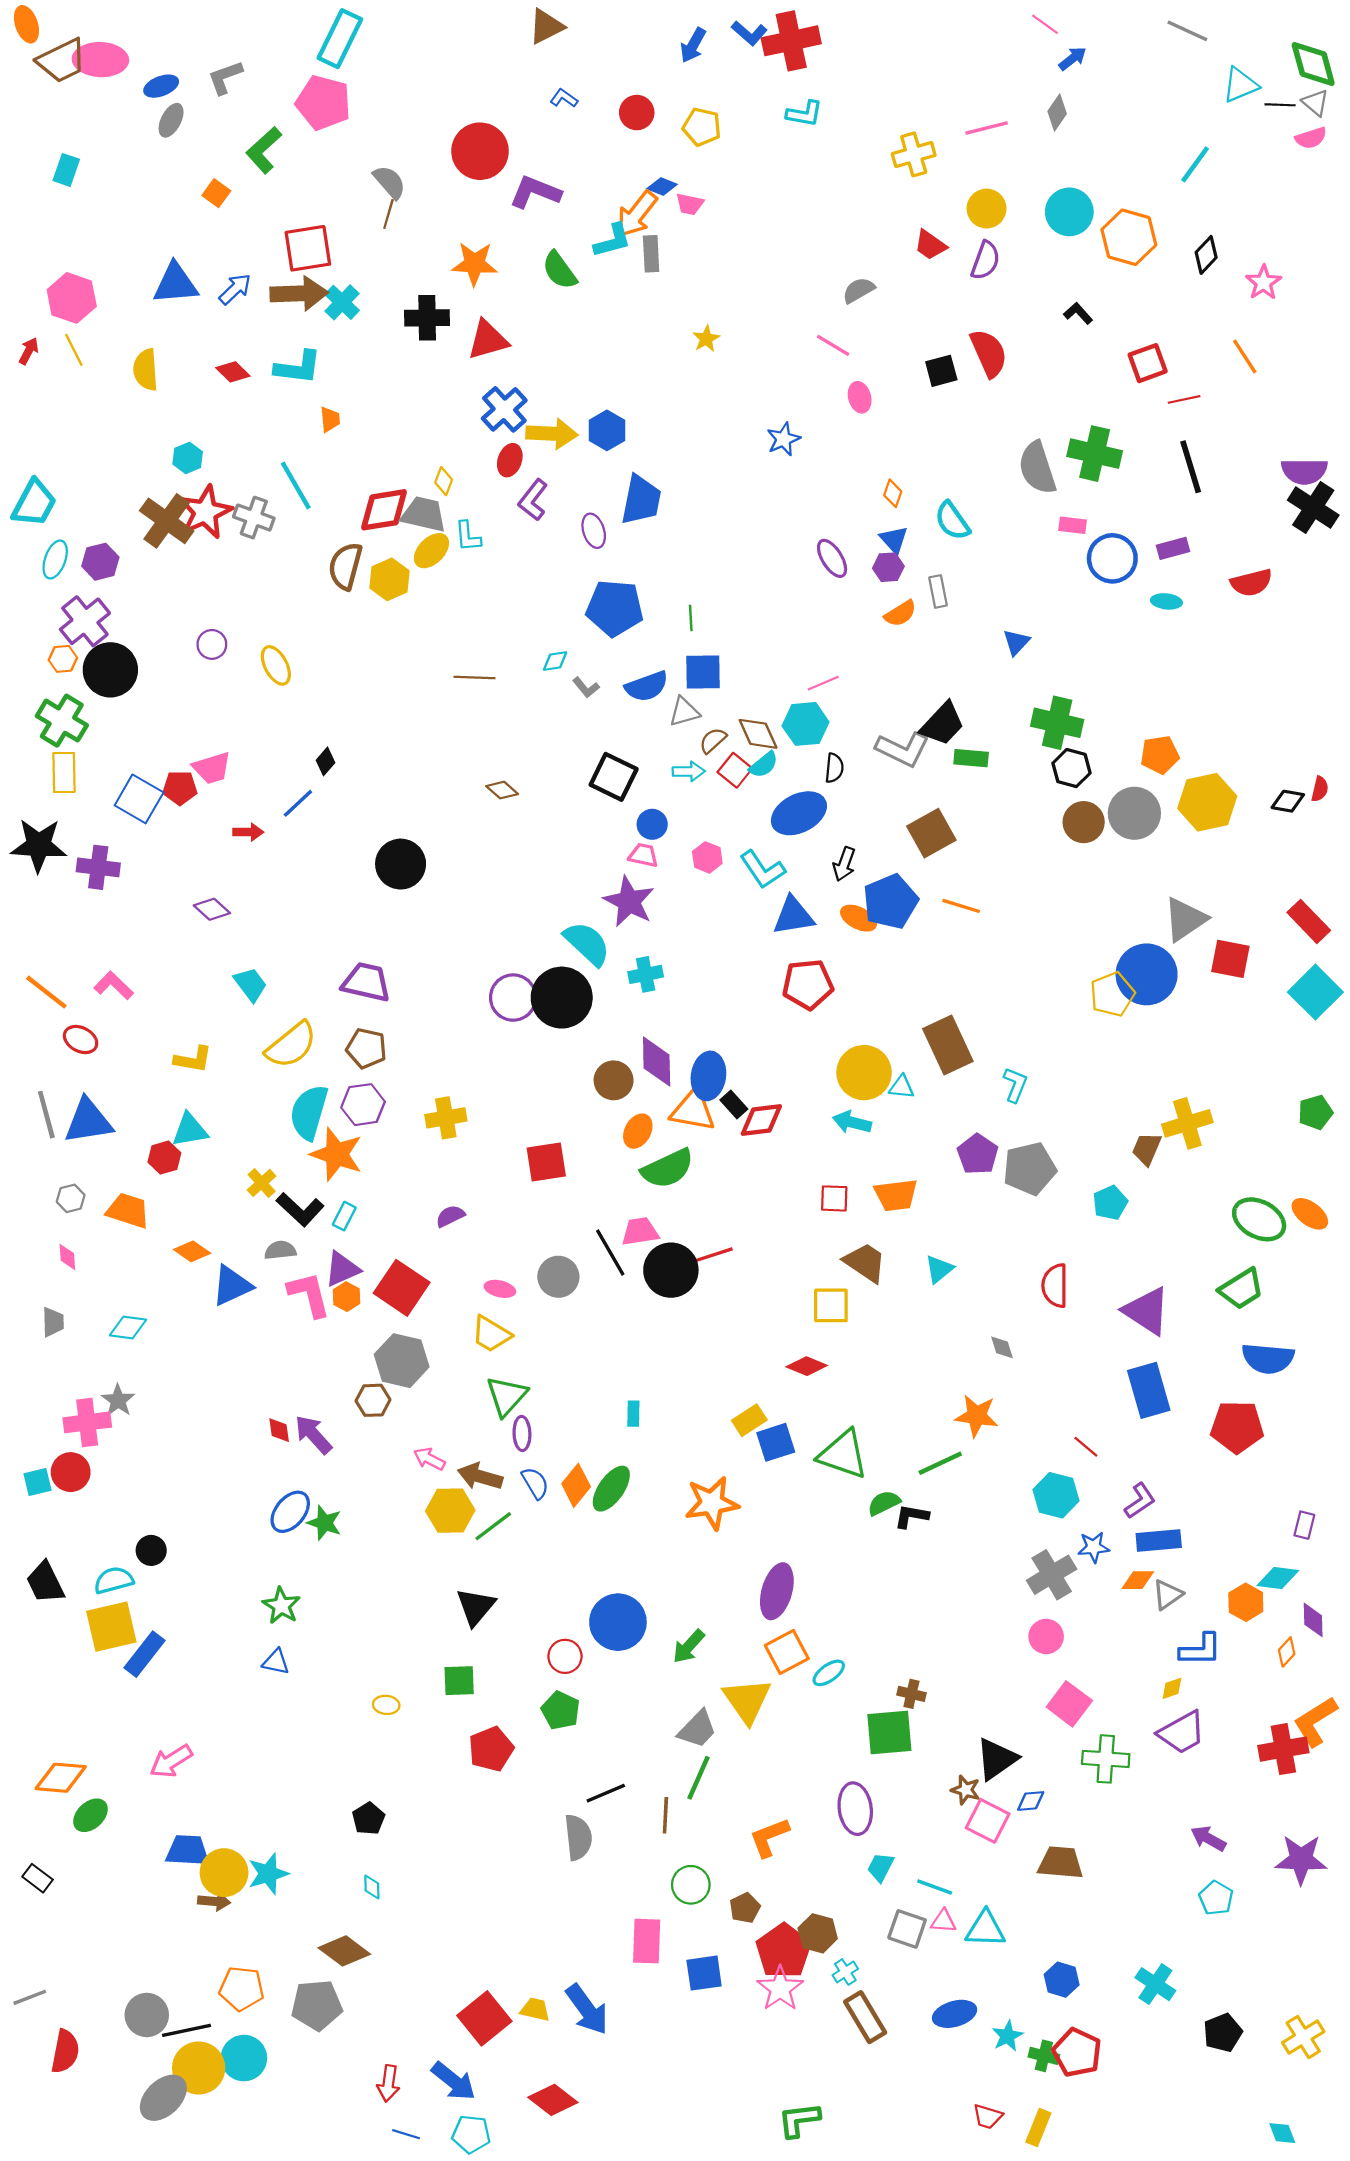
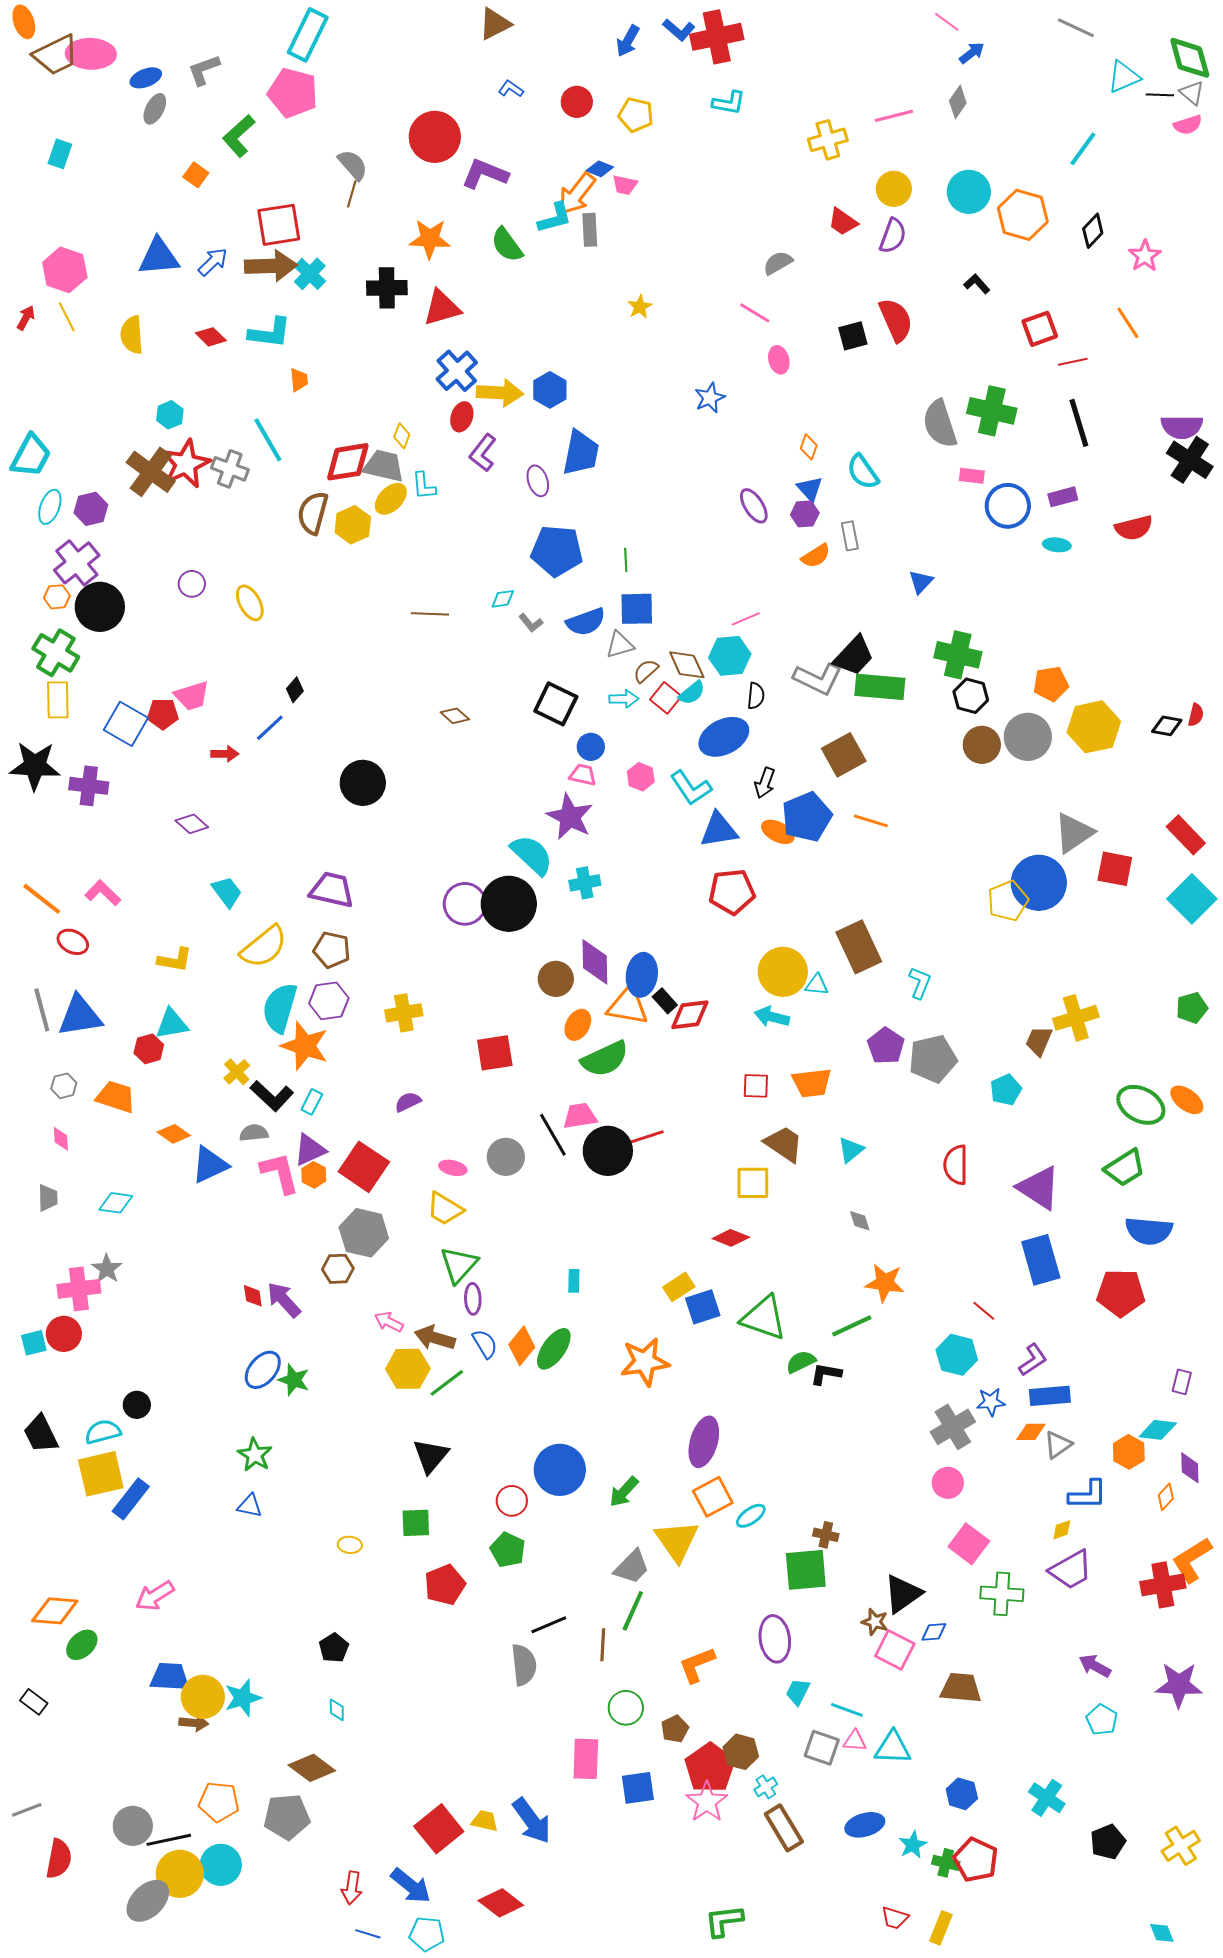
green rectangle: (971, 758) -> (880, 687), size x1.6
gray diamond: (1002, 1347) -> (860, 1221), moved

